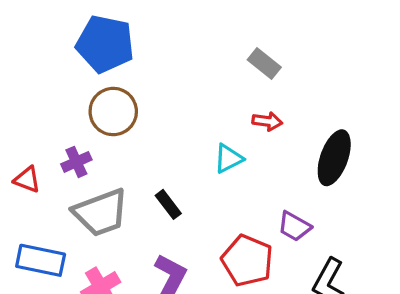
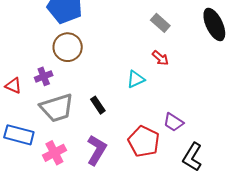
red arrow: (267, 121) -> (160, 58), turned 30
black ellipse: (334, 158) -> (214, 25), moved, turned -48

